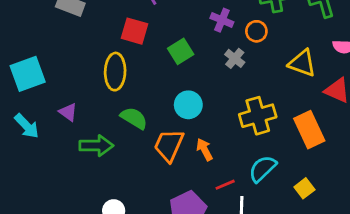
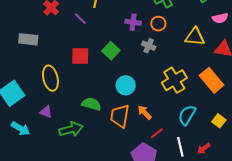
red square: (135, 31) -> (80, 56), moved
yellow ellipse: (115, 72) -> (50, 78), moved
red line: (225, 185) -> (157, 133), moved

